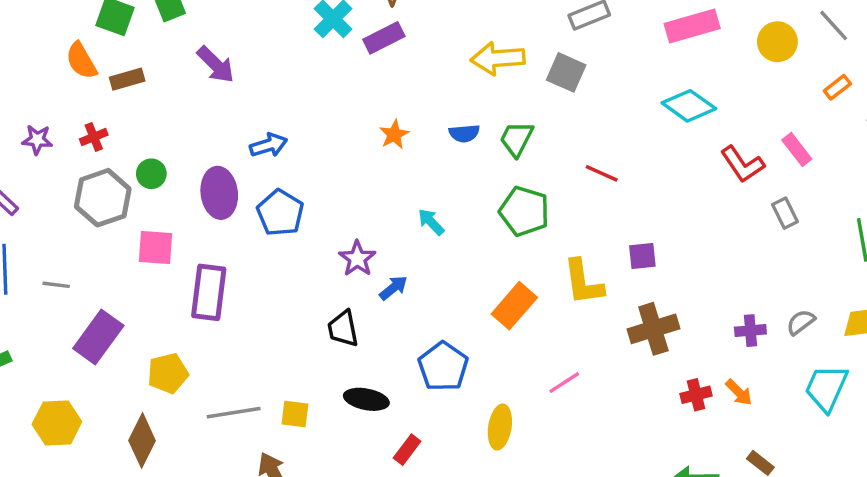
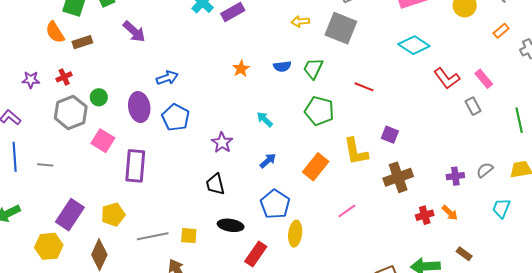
yellow arrow: (498, 58) -> (300, 21), size x0.6
gray square: (566, 72) -> (341, 28), size x1.4
pink rectangle: (797, 150) -> (484, 79), moved
pink square: (156, 248) -> (103, 141), turned 30
purple square: (642, 256) -> (390, 135), turned 30
blue arrow: (393, 288) -> (268, 161), moved
purple rectangle: (98, 337) -> (70, 215), moved
cyan trapezoid: (826, 388) -> (501, 208), size x0.7
yellow ellipse: (500, 427) -> (295, 234), moved
red rectangle: (407, 450) -> (256, 254), size x1.4

